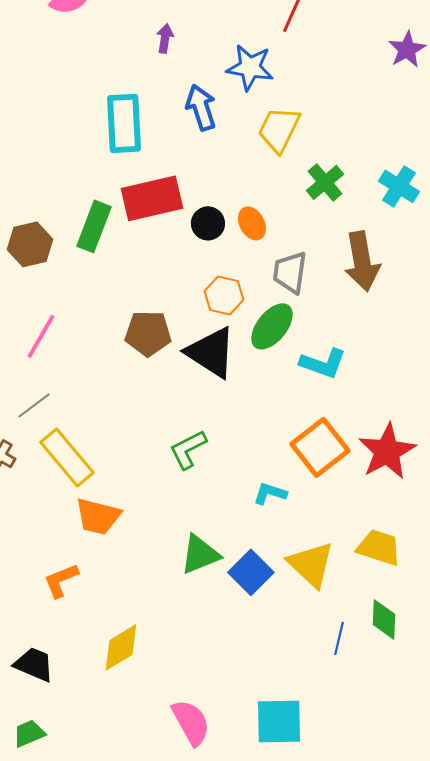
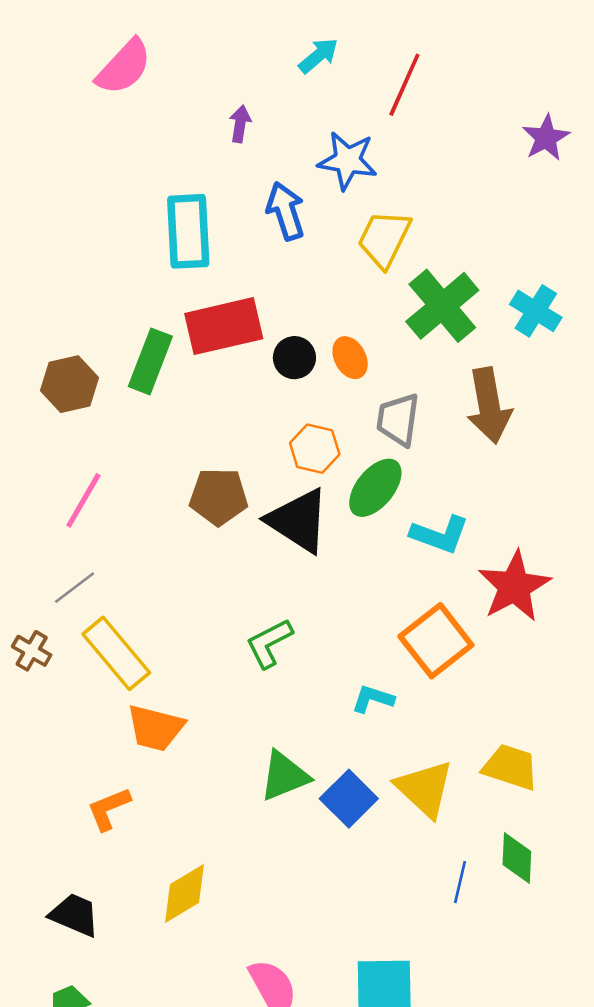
green cross: (325, 182) -> (442, 306), size x1.5
red star: (387, 451) -> (514, 586), moved

